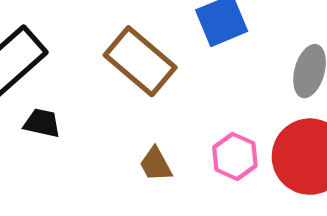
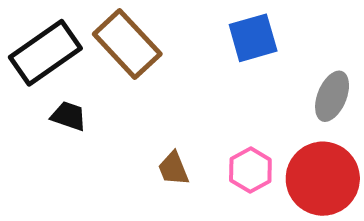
brown rectangle: (140, 61) -> (127, 44), moved

